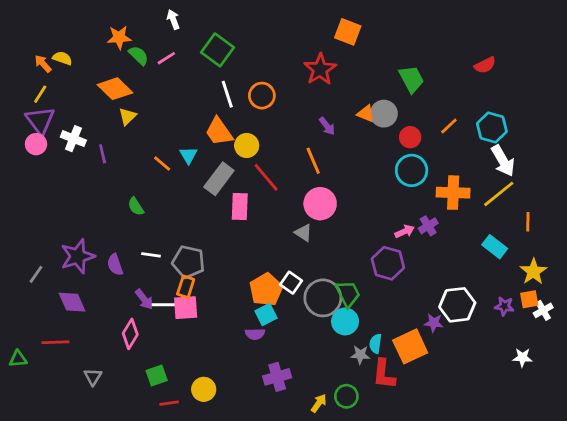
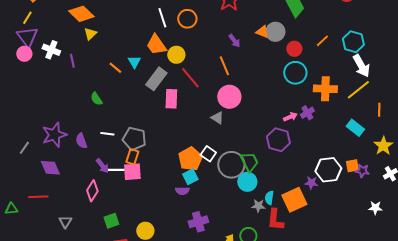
orange square: (529, 299) -> (352, 166), moved

